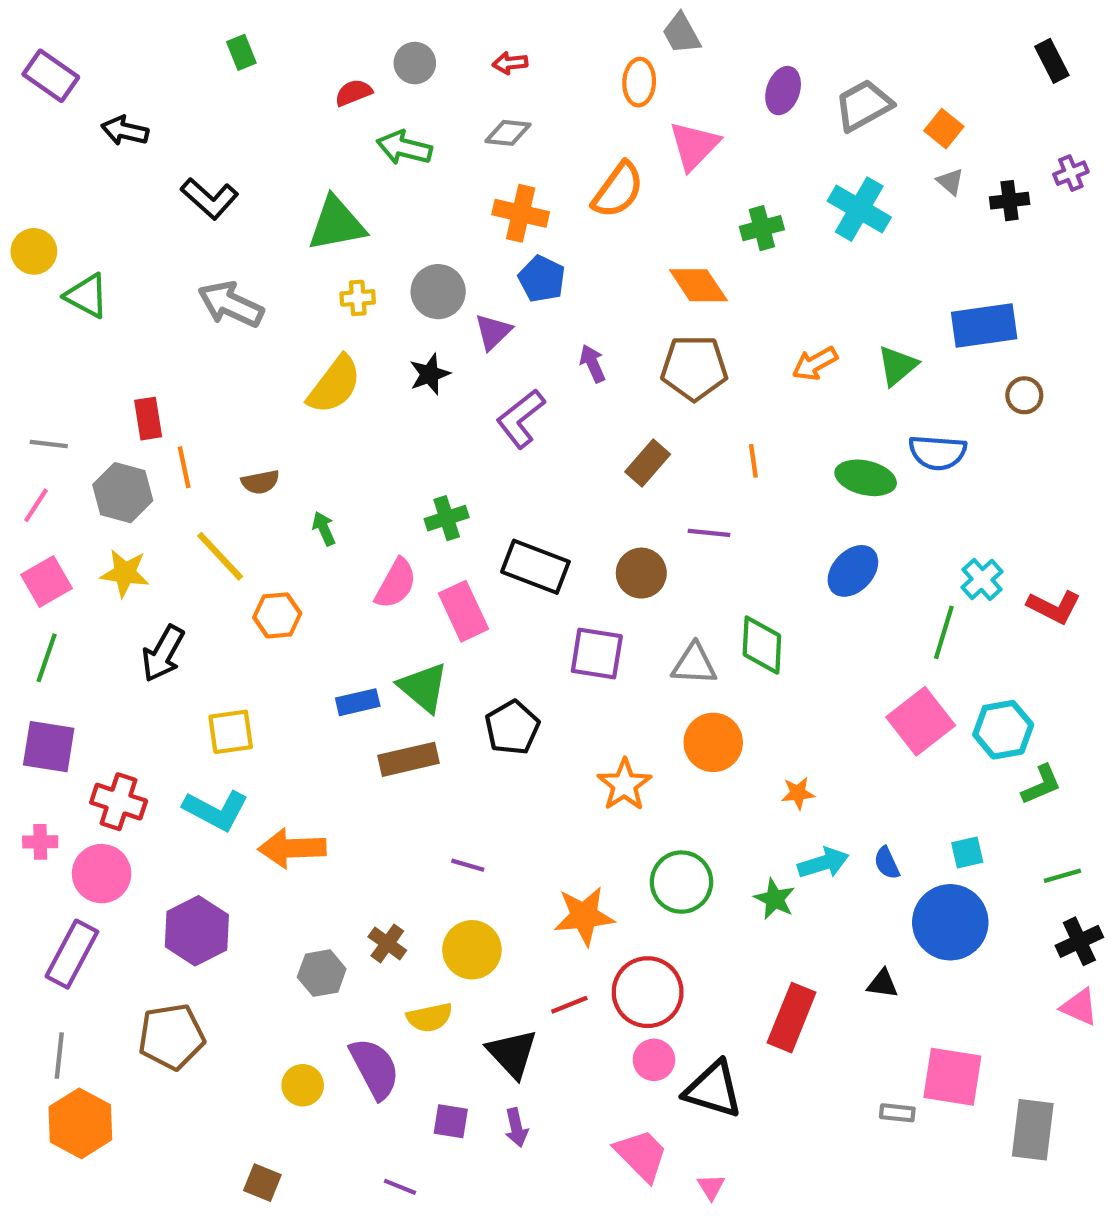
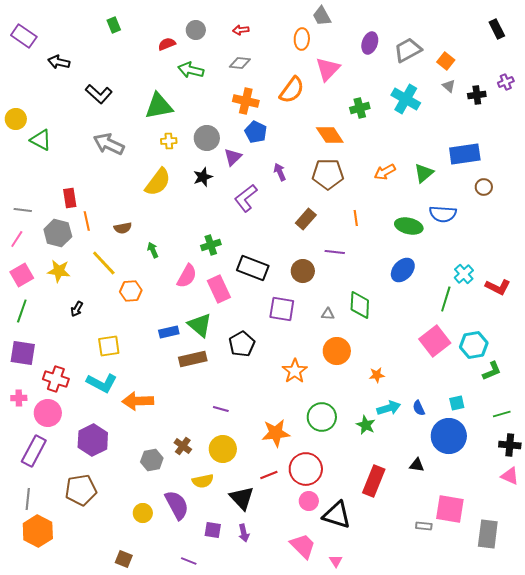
black arrow: (163, 654) -> (77, 309), size x0.6
gray triangle: (694, 664) -> (328, 314), size x0.6
black cross: (1079, 941) -> (510, 445), turned 30

